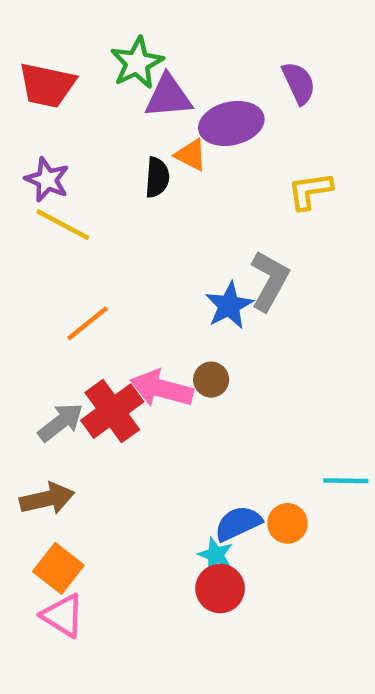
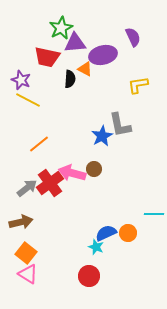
red trapezoid: (47, 85) -> (47, 57), moved
gray L-shape: (270, 281) -> (120, 125), turned 140
red circle: (220, 589) -> (89, 276), moved

